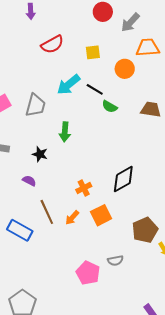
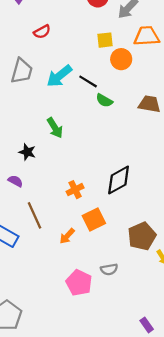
red semicircle: (52, 44) -> (42, 32), size x0.7
yellow square: (93, 52) -> (105, 40), moved
gray trapezoid: (35, 105) -> (22, 71), moved
green arrow: (65, 132) -> (55, 128), turned -36
orange arrow: (72, 218) -> (67, 236), moved

